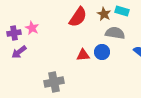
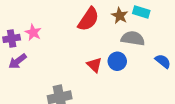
red triangle: (83, 55) -> (94, 65), turned 48

